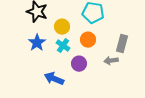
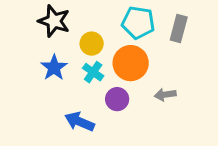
orange circle: (88, 40) -> (131, 63), size x1.5
gray rectangle: (122, 44) -> (179, 29), moved

